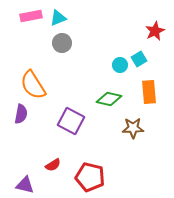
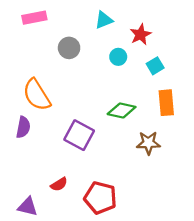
cyan triangle: (58, 18) -> (104, 20), moved
red star: (155, 31) -> (141, 34), moved
cyan circle: (120, 65) -> (118, 57), moved

